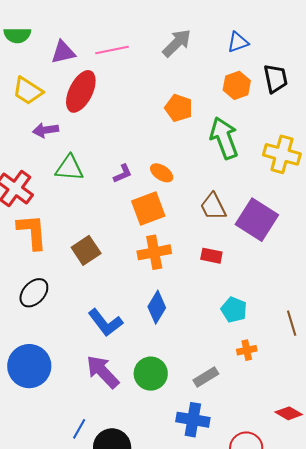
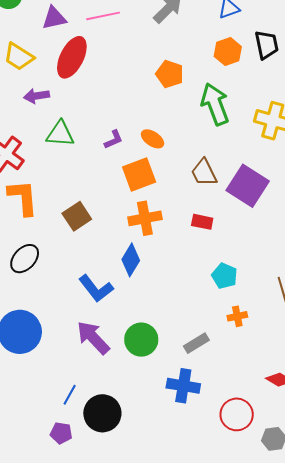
blue diamond: (157, 307) -> (131, 260), moved

